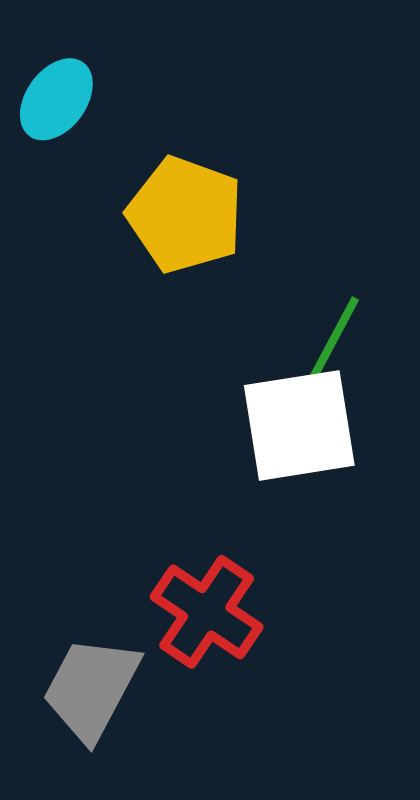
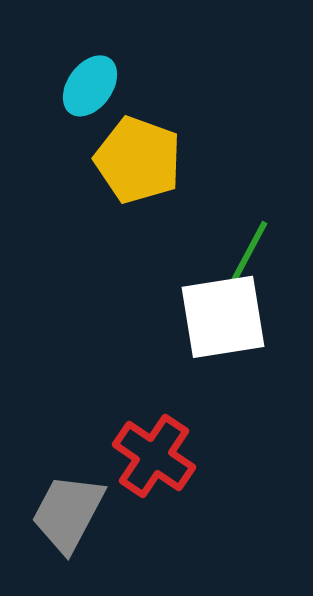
cyan ellipse: (56, 99) -> (90, 86), moved

